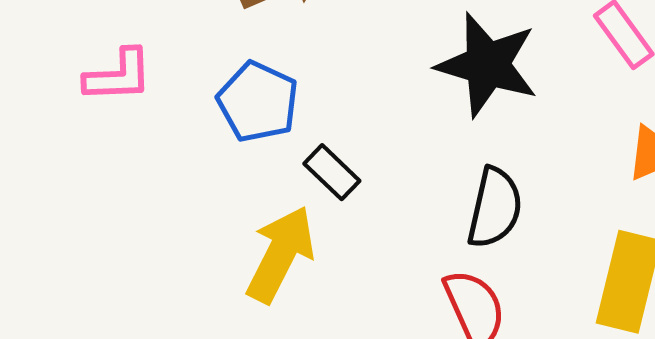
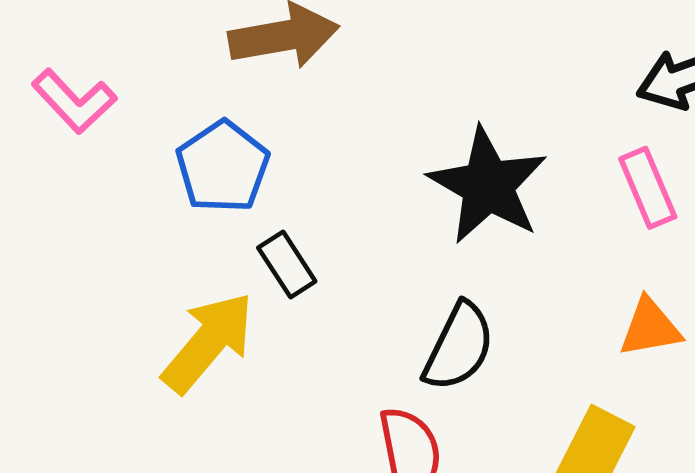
pink L-shape: (118, 76) -> (74, 101), turned 36

